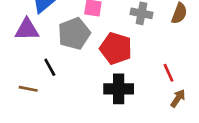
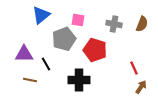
purple triangle: (27, 30) -> (24, 54), moved
black cross: (119, 89) -> (79, 80), moved

